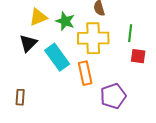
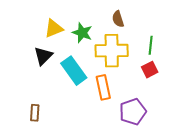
red square: (138, 56) -> (150, 70), moved, turned -35

